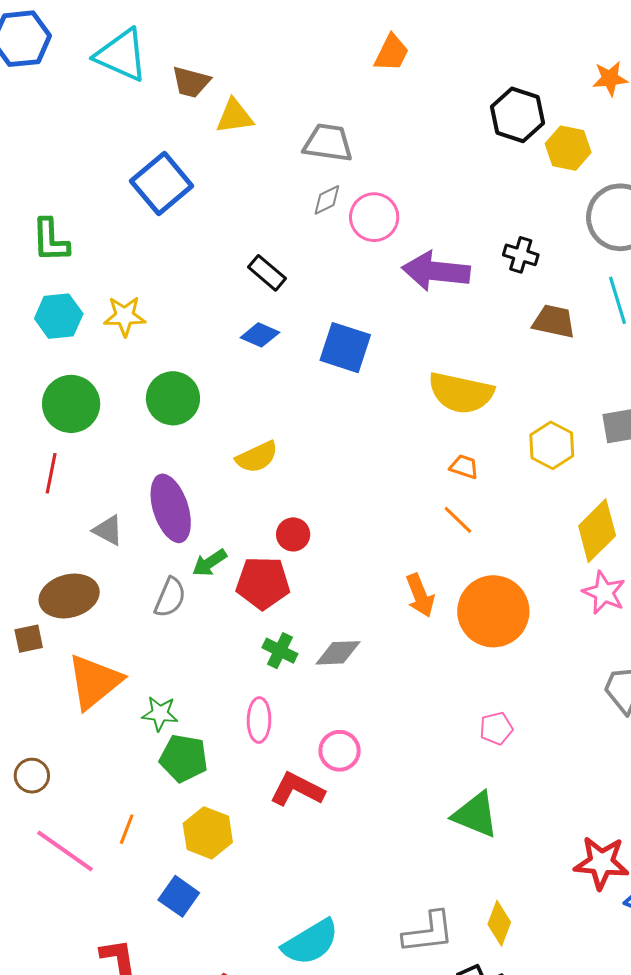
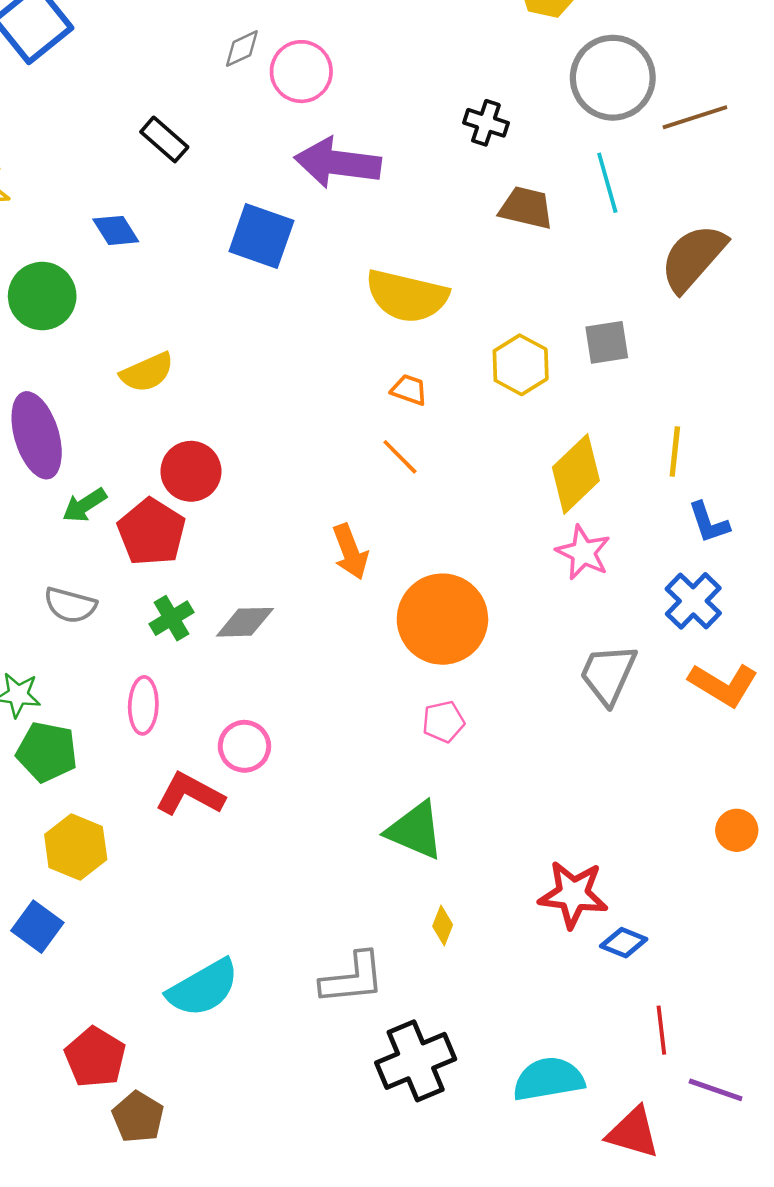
purple arrow: (436, 271) -> (338, 163), moved
blue diamond: (260, 335) -> (116, 230), moved, turned 33
red circle: (293, 534) -> (191, 471), size x1.4
red pentagon: (263, 583) -> (152, 532), turned 30
gray semicircle: (170, 597) -> (70, 605), moved, turned 81
orange circle: (493, 611) -> (442, 619), moved
green cross: (280, 651) -> (171, 618), turned 32
yellow diamond: (499, 923) -> (443, 926), moved, size x0.7

